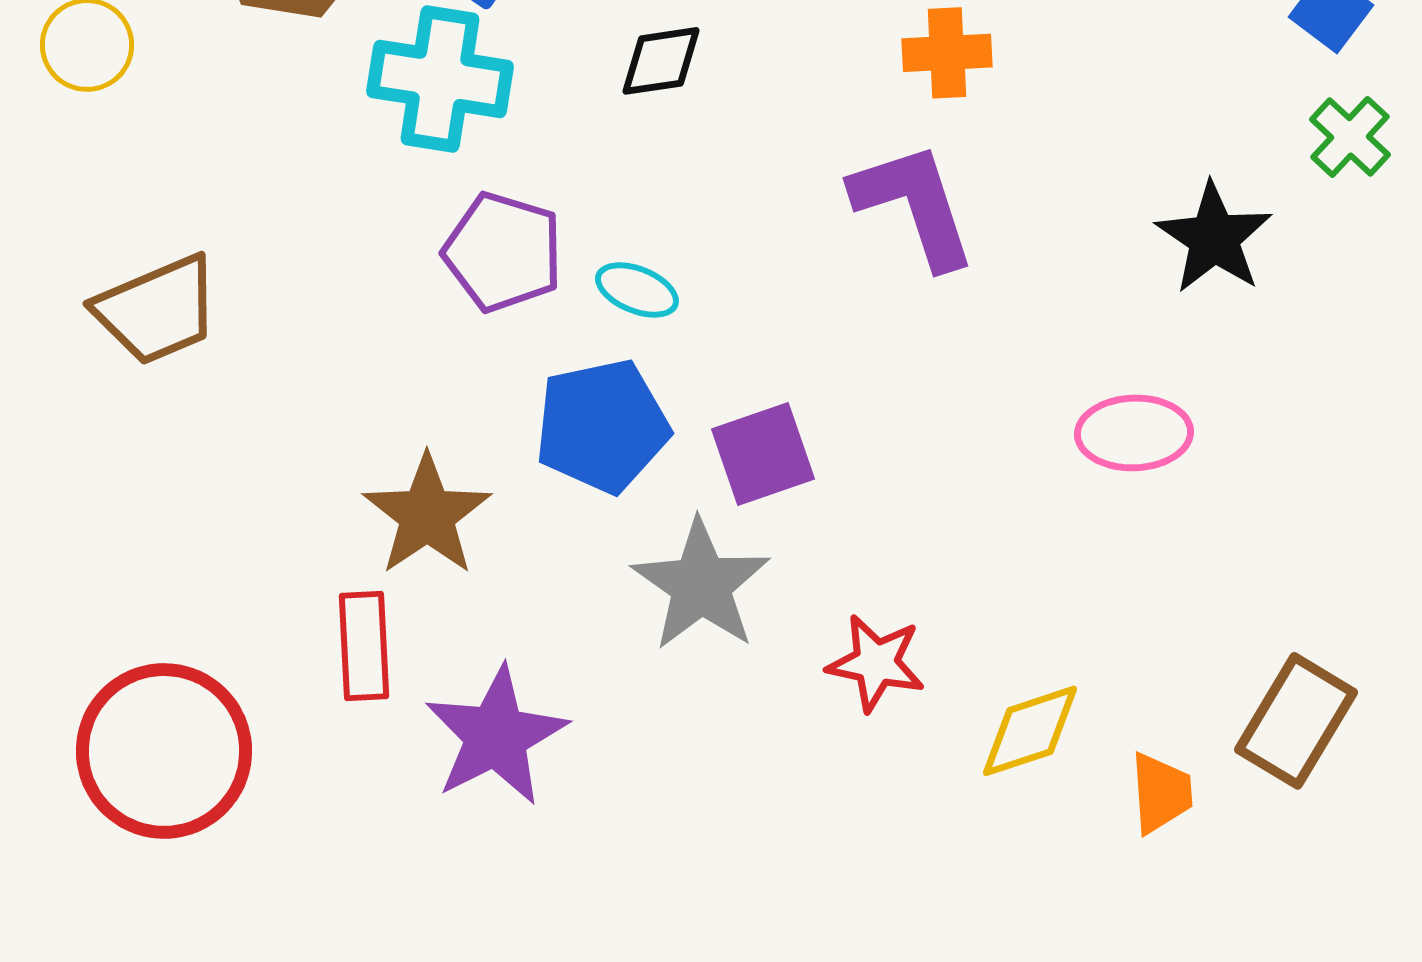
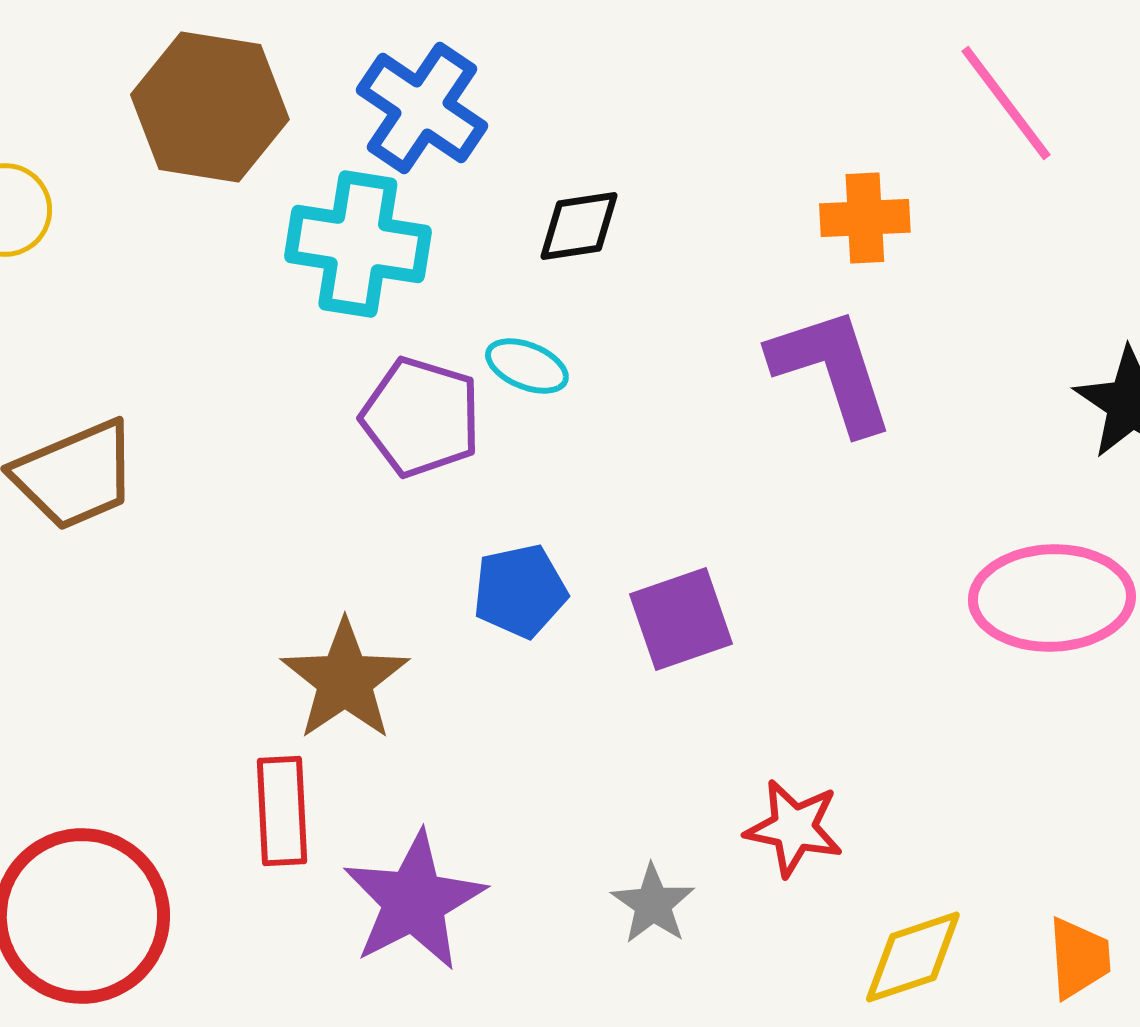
cyan ellipse: (637, 290) -> (527, 366), moved
blue pentagon: (602, 426) -> (520, 591), size x0.7
pink ellipse: (1134, 433) -> (1052, 598), size x1.4
gray star: (701, 585) -> (653, 904), moved, size x0.6
yellow diamond: (1030, 731) -> (913, 957), moved

